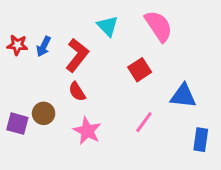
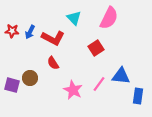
pink semicircle: (159, 26) -> (109, 18), turned 60
red L-shape: (77, 55) -> (53, 38), turned 80
blue triangle: (183, 96) -> (121, 76), moved
pink star: (87, 131) -> (73, 90), moved

